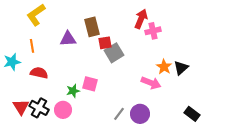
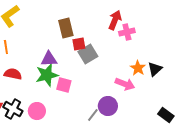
purple triangle: (68, 39) -> (49, 59), moved
green star: (73, 91) -> (47, 75), moved, size x1.6
purple circle: (140, 114) -> (108, 106), moved

